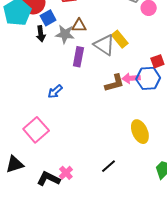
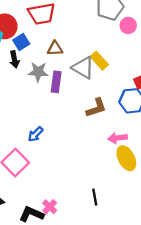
gray star: (65, 34) -> (38, 72), moved
pink arrow: (131, 78) -> (118, 138), moved
blue arrow: (55, 92) -> (35, 134), moved
black line: (108, 166) -> (95, 197), turned -56

